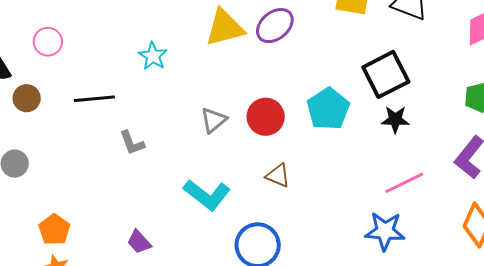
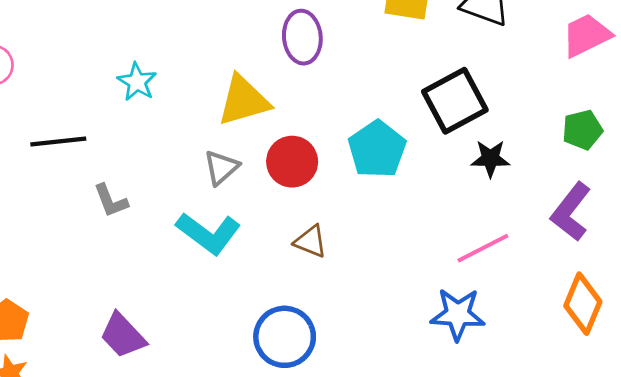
purple ellipse: (275, 26) -> (302, 37), turned -54
yellow triangle: (225, 28) -> (244, 100), moved
black star: (395, 119) -> (490, 159), moved
cyan L-shape: (207, 195) -> (208, 233), moved
purple trapezoid: (139, 242) -> (123, 335), size x1.4

